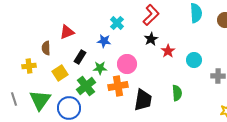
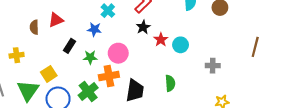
brown semicircle: (46, 48) -> (34, 27), moved
cyan circle: (194, 60) -> (181, 45), moved
yellow square: (60, 73) -> (49, 74), moved
green cross: (86, 86) -> (88, 92), moved

